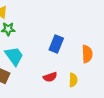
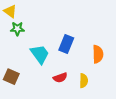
cyan trapezoid: (14, 56) -> (40, 54), moved

